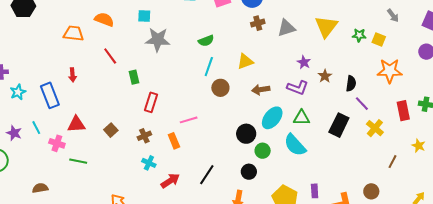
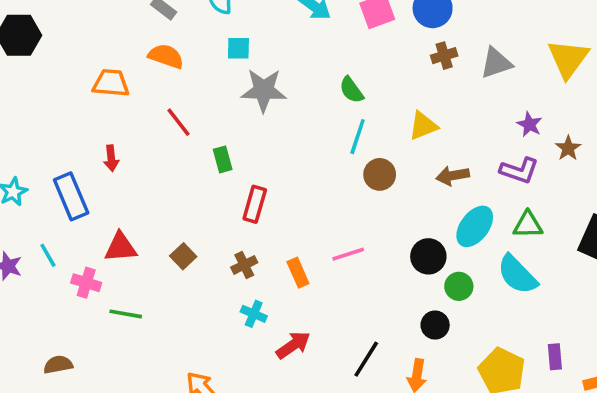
green semicircle: (206, 41) -> (351, 90), turned 77
pink line: (189, 120) -> (348, 254), moved
black line: (207, 175) -> (366, 359), moved

